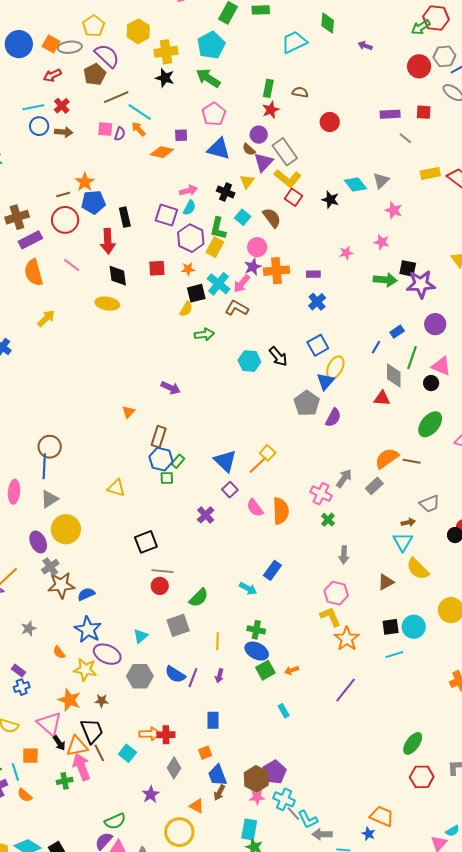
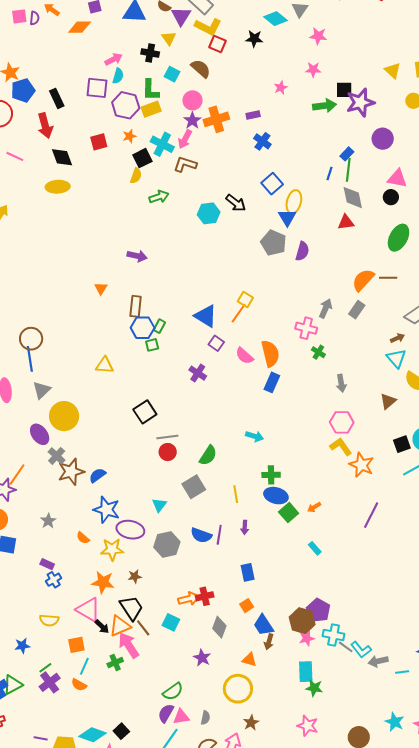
yellow rectangle: (215, 247) -> (151, 109), turned 54
green line: (412, 358) -> (348, 170), moved
blue rectangle: (272, 570) -> (272, 382), moved
cyan line: (15, 772) -> (84, 666), moved, turned 54

